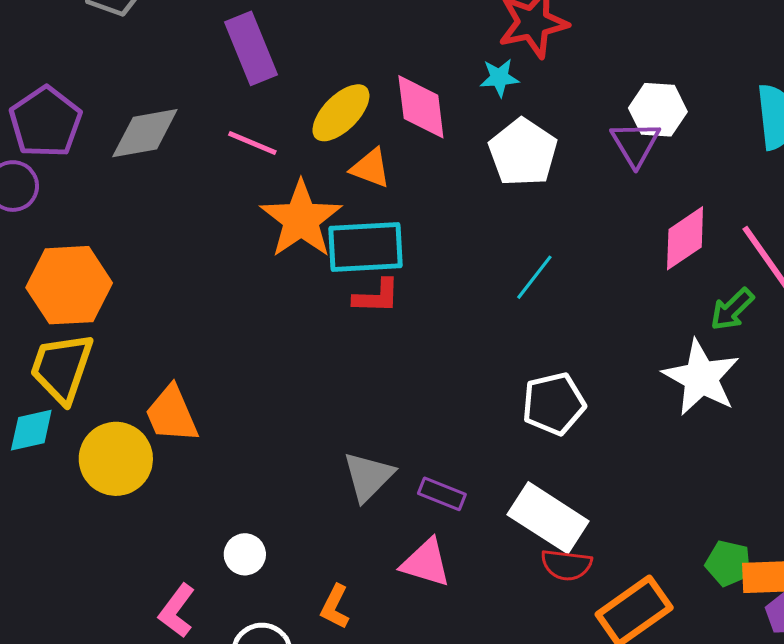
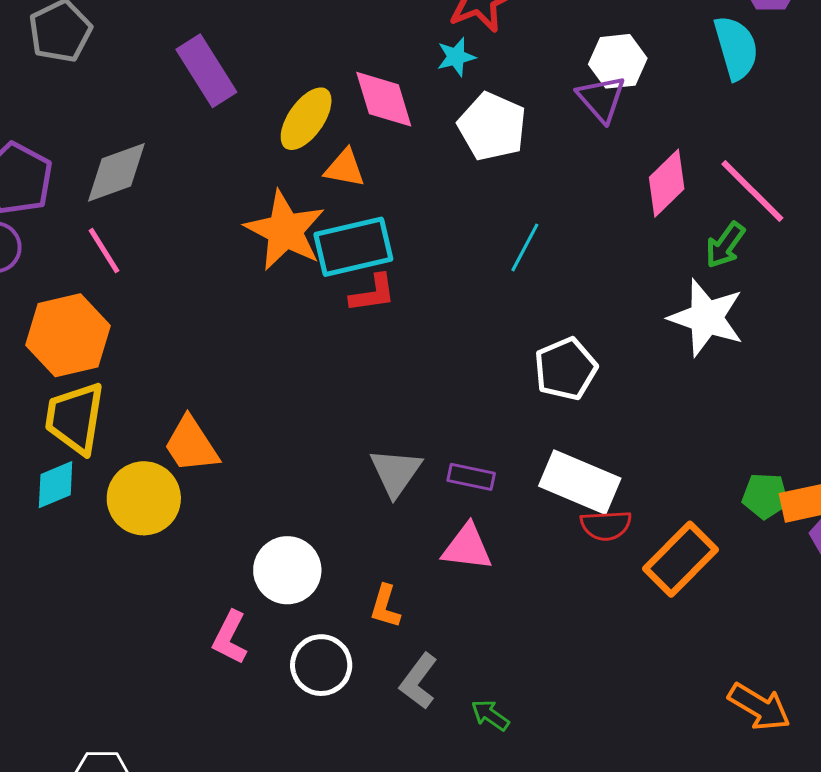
pink line: (252, 143) -> (104, 251), moved, turned 45
white circle: (245, 554) -> (287, 570), size x1.6

